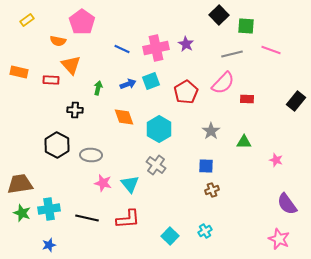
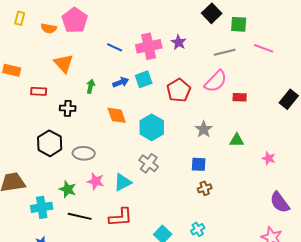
yellow rectangle: (27, 20) -> (20, 18), turned -40
orange semicircle: (58, 41) -> (49, 28), moved
red rectangle: (51, 80) -> (39, 91), moved
cyan triangle: (130, 184) -> (123, 182), turned 42
green star: (22, 213) -> (68, 189), moved

